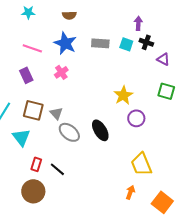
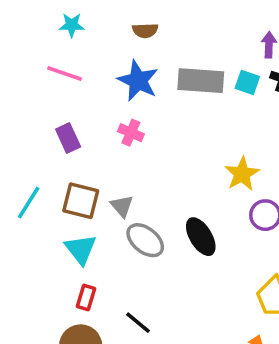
gray rectangle: (100, 43) -> (201, 81), size x1.4
pink line: (32, 48) -> (65, 73), moved
pink cross: (61, 72) -> (131, 133), turned -32
cyan triangle: (21, 137) -> (81, 249), moved
black line: (57, 169) -> (138, 323), moved

